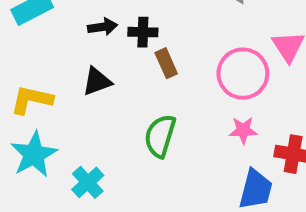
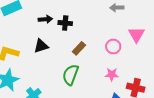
brown rectangle: (166, 63) -> (79, 48), moved, turned 64
pink circle: (243, 74) -> (113, 46), size x0.6

